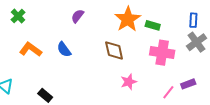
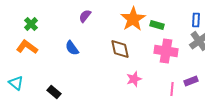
green cross: (18, 16) -> (31, 24), moved
orange L-shape: (31, 49) -> (27, 47), moved
pink line: (168, 92) -> (172, 89), turned -32

